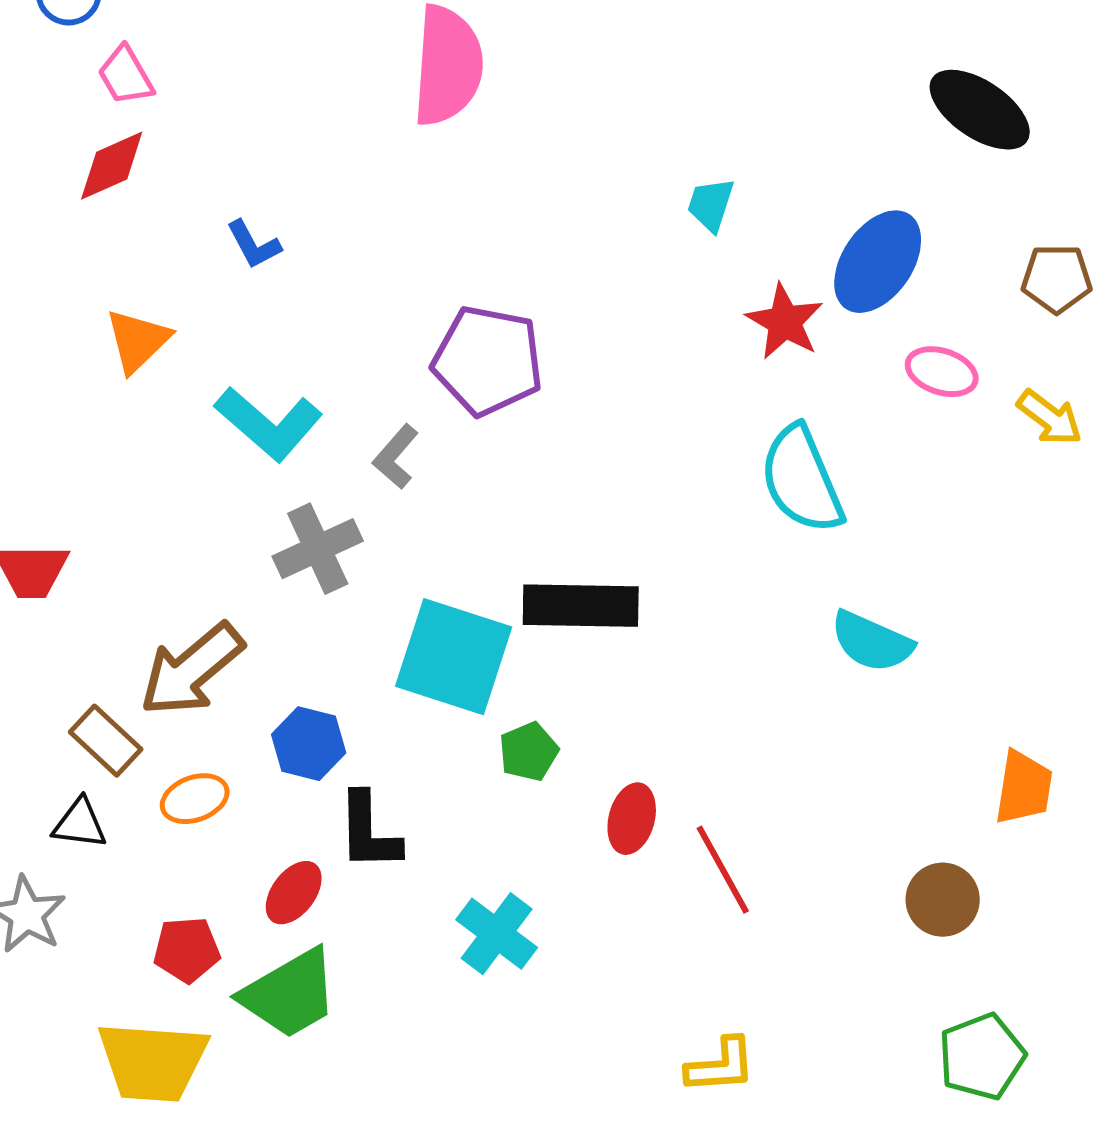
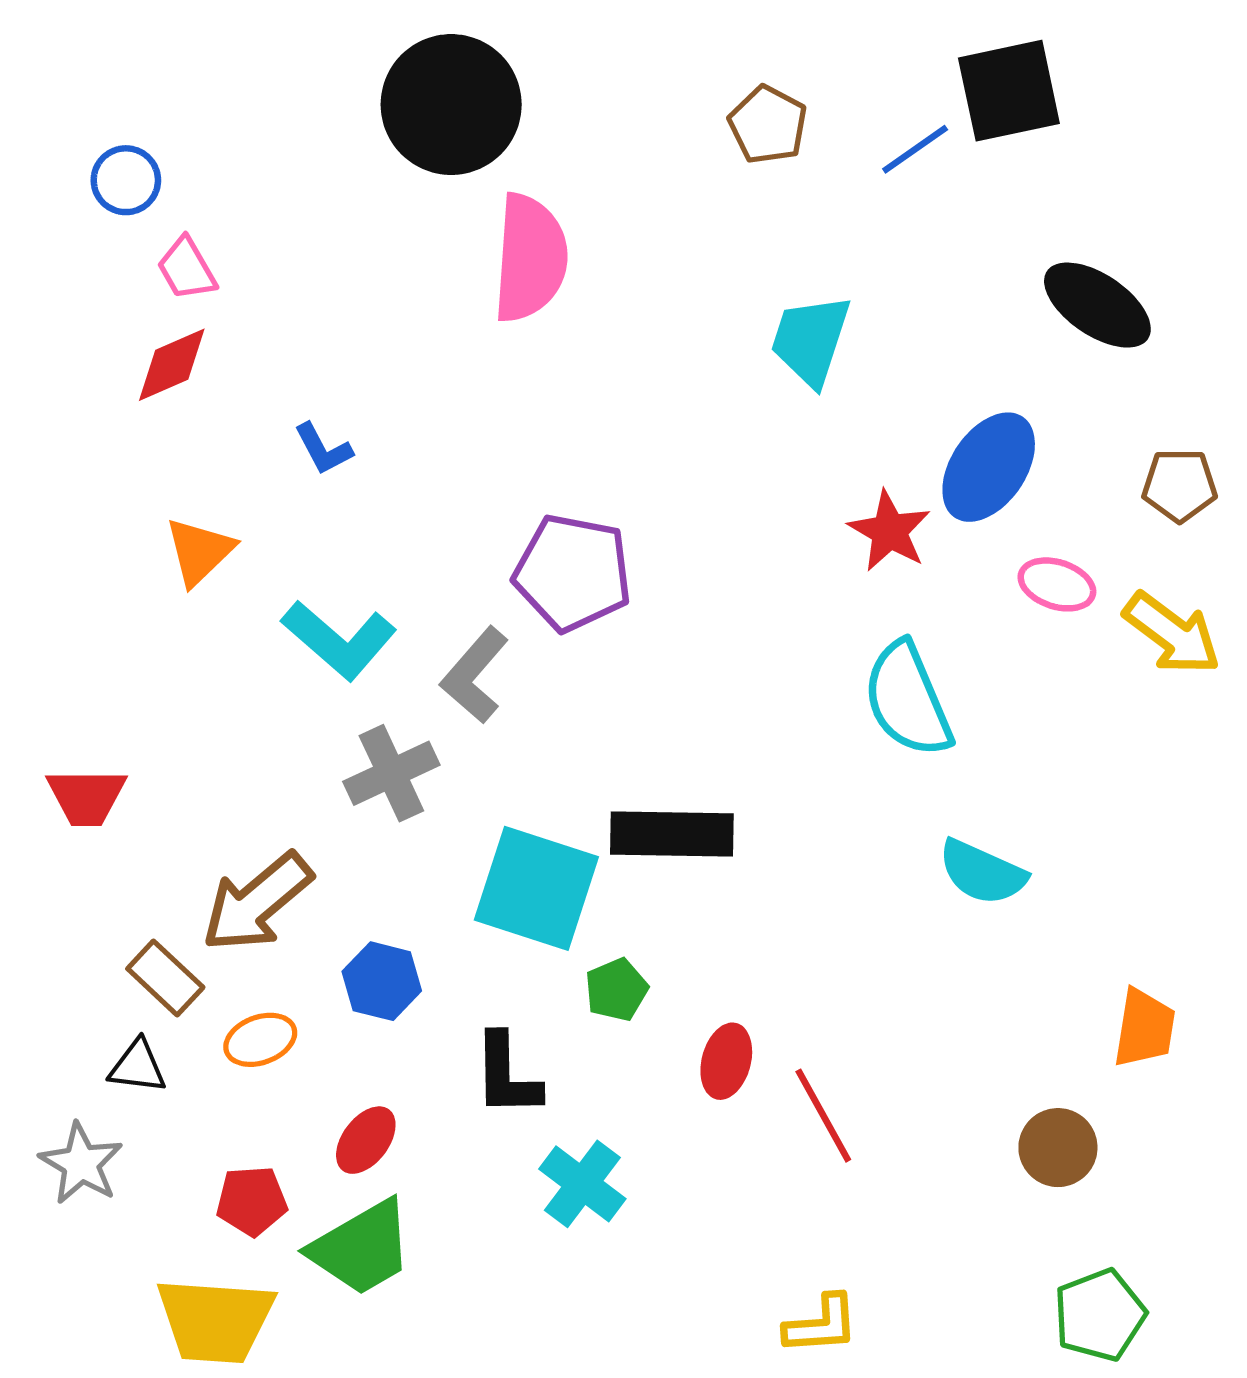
cyan trapezoid: (711, 205) -> (811, 340), moved, size x1.6
yellow arrow: (1050, 418) -> (1172, 633), size x1.4
gray L-shape: (396, 457) -> (475, 675), size x1.4
black L-shape: (369, 832) -> (507, 1075), moved

